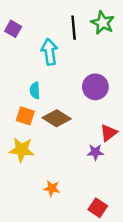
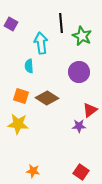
green star: (103, 23) -> (82, 36), moved
cyan semicircle: (35, 90) -> (29, 66), moved
orange star: (52, 188) -> (33, 171), moved

